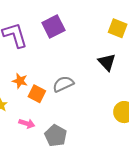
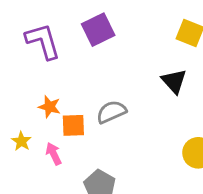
orange square: (37, 94) -> (73, 125), turned -30
pink arrow: (27, 123) -> (54, 154), moved, turned -133

